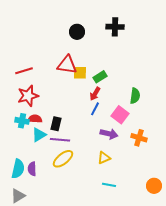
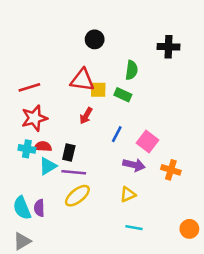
black cross: (115, 27) -> (168, 47), moved
green rectangle: (100, 77) -> (123, 95), turned 56
red arrow: (95, 94) -> (86, 116), moved
green semicircle: (135, 96) -> (132, 70), moved
cyan semicircle: (18, 169) -> (22, 208), turned 144

